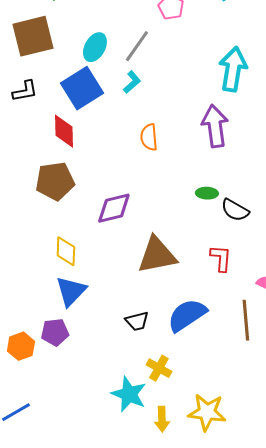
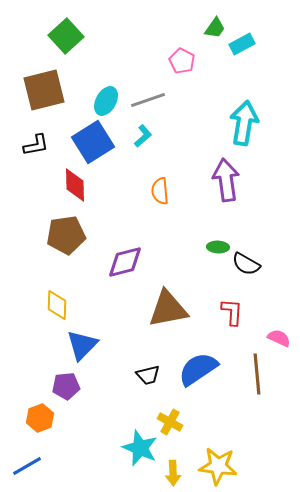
gray line: (137, 46) -> (148, 100), turned 36
yellow diamond: (66, 251) -> (57, 305), moved
orange hexagon: (21, 346) -> (40, 418), moved

